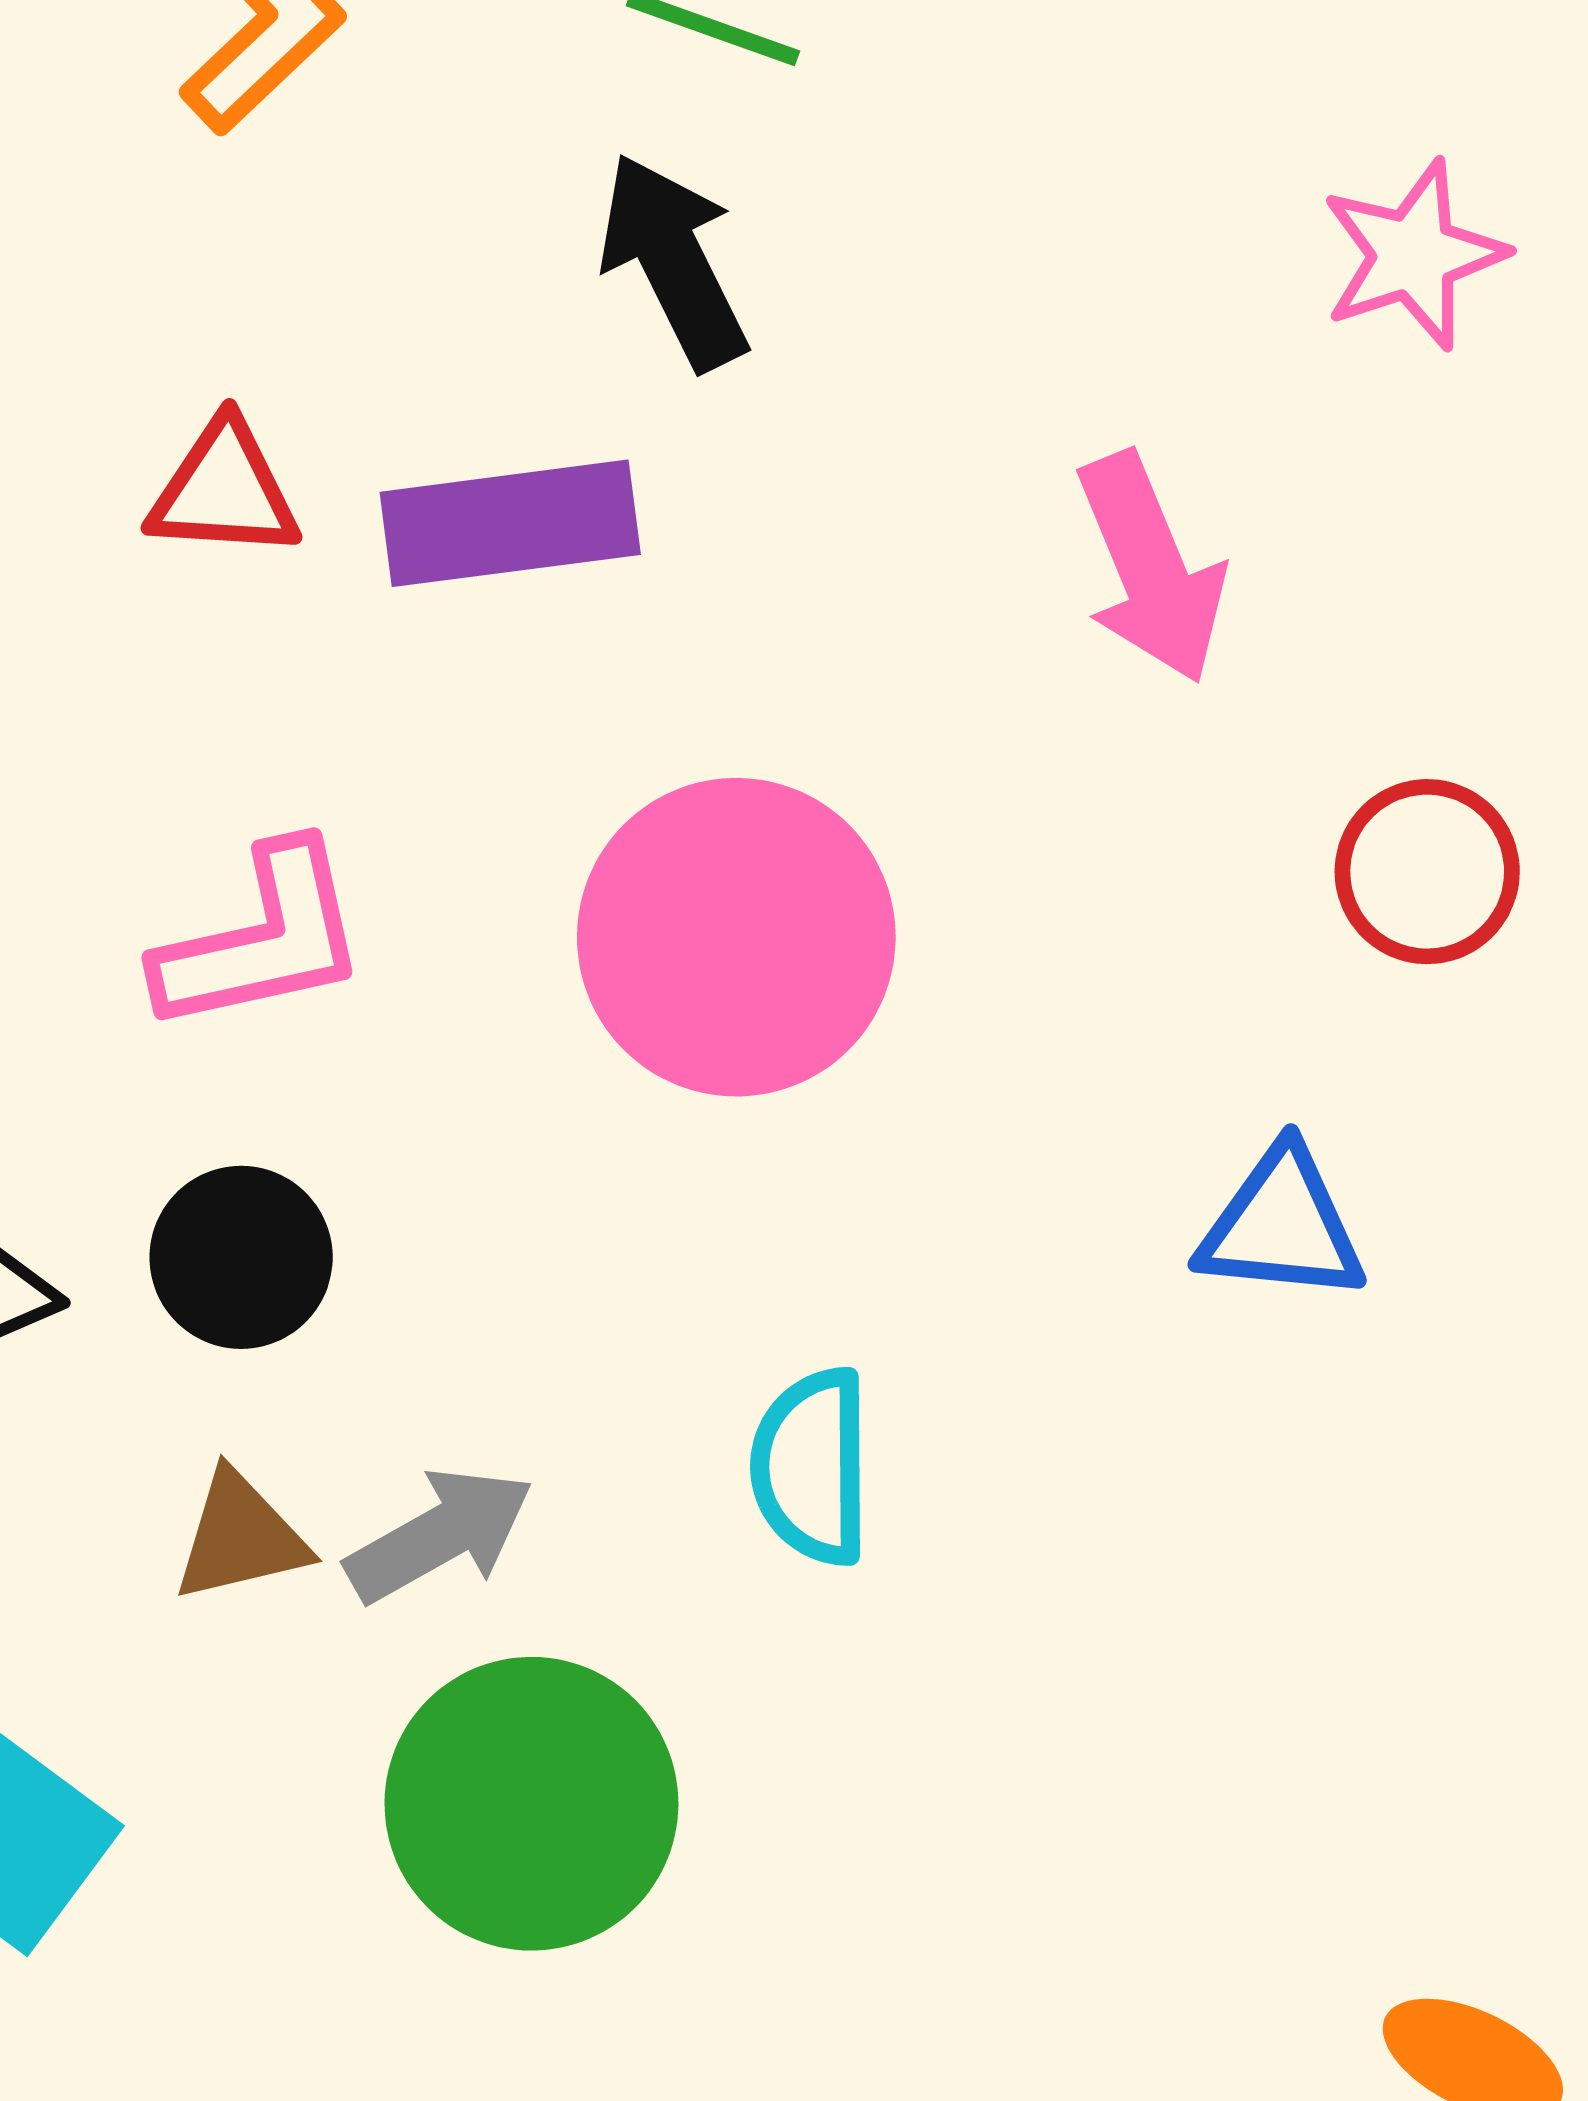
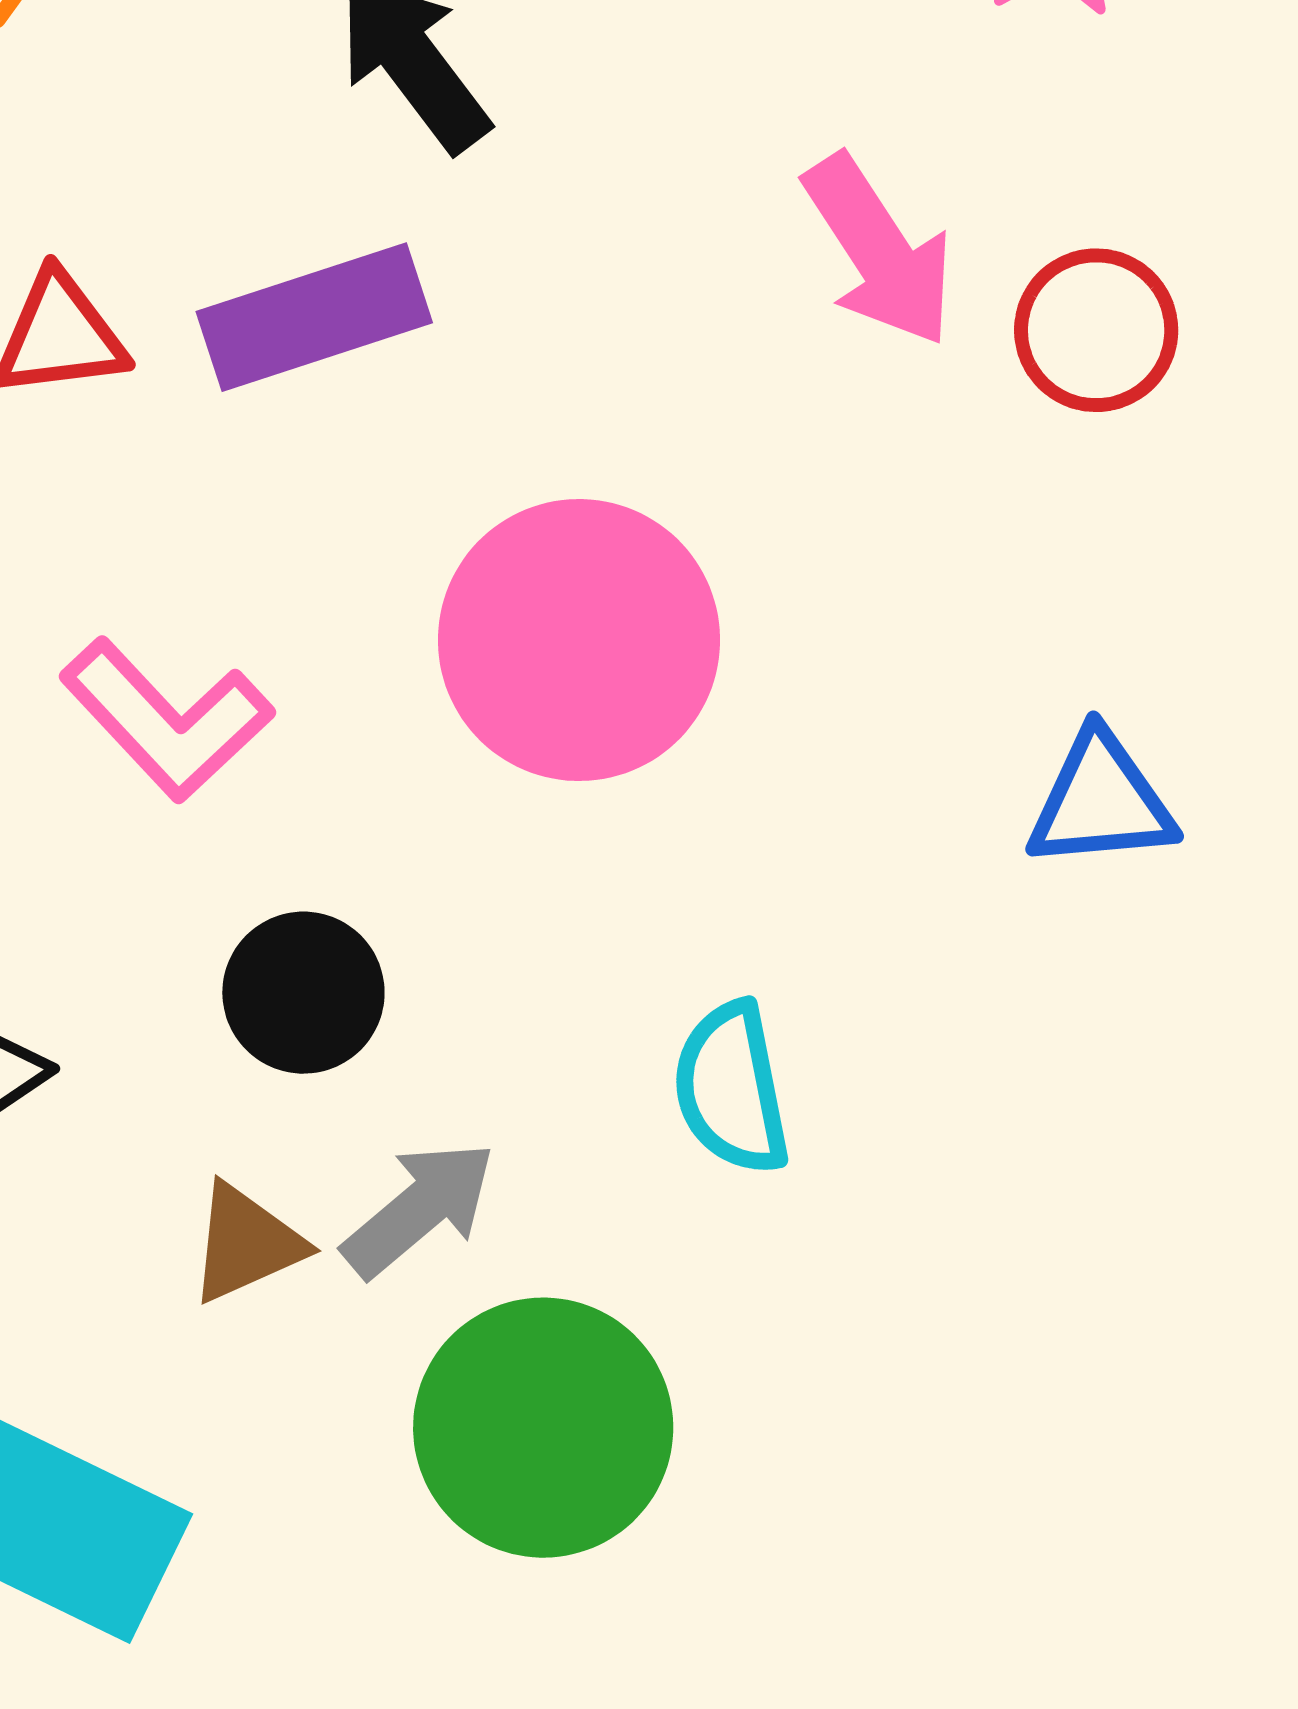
red circle: (1427, 872) -> (1096, 330), moved
pink L-shape: (262, 939) -> (167, 720), turned 70
black circle: (241, 1257) -> (303, 993), moved

